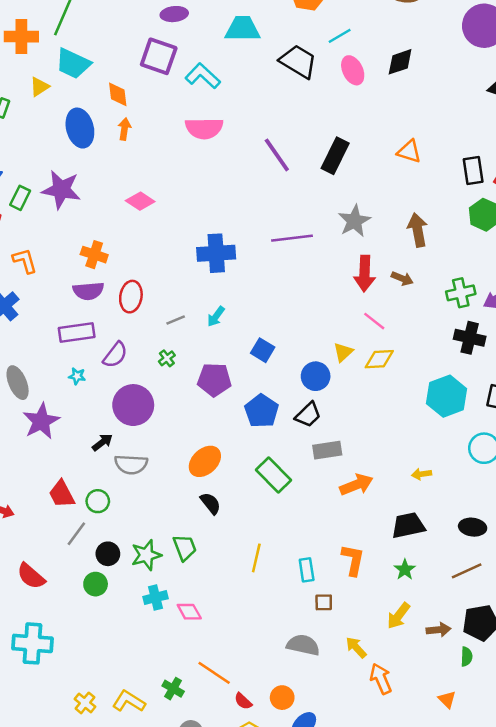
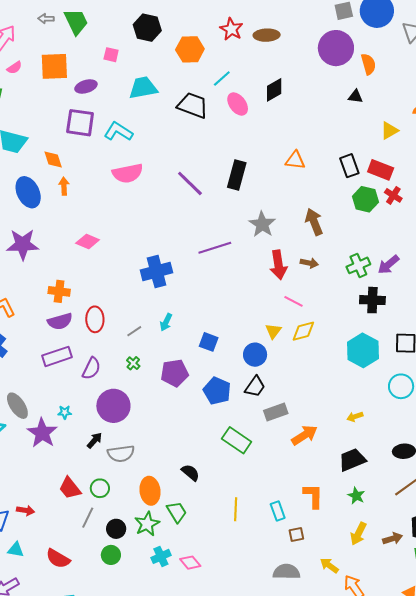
cyan star: (77, 376) -> (65, 412), moved
orange ellipse: (205, 461) -> (150, 491), moved, turned -44

